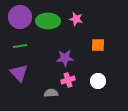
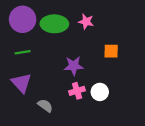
white circle: (98, 81) -> (100, 92), moved
gray semicircle: (51, 93) -> (45, 106), moved, turned 40

